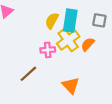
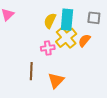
brown line: (28, 74) -> (31, 71), turned -42
orange triangle: (71, 85) -> (56, 80), moved, turned 30

